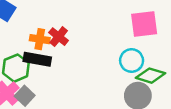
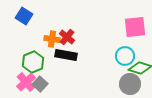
black rectangle: (37, 59) -> (66, 55), moved

